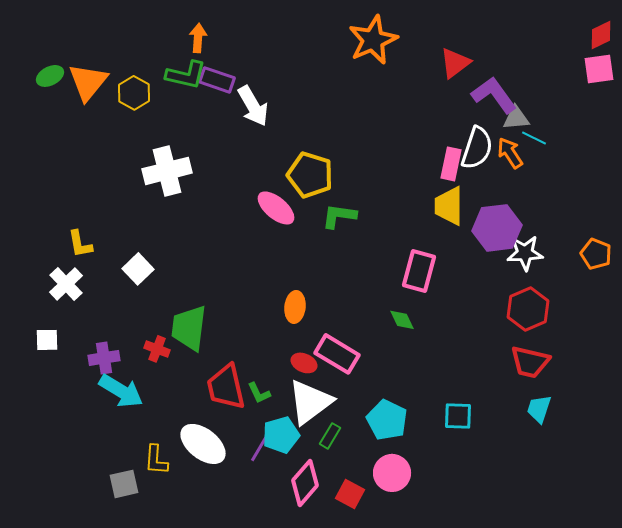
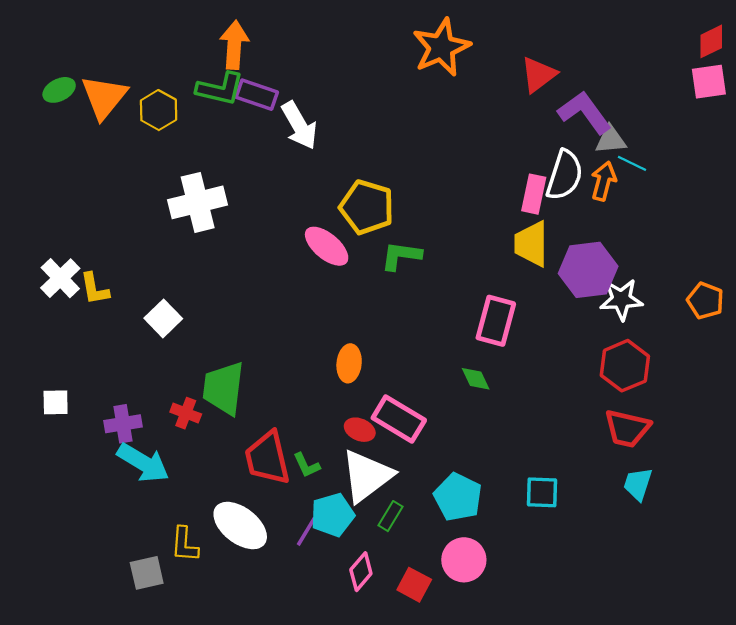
orange arrow: (198, 38) -> (234, 45), size x1.4
orange arrow: (510, 153) -> (604, 181), turned 48
white cross: (66, 284) -> (60, 278), moved
pink diamond: (305, 483) -> (361, 572), size x0.7

